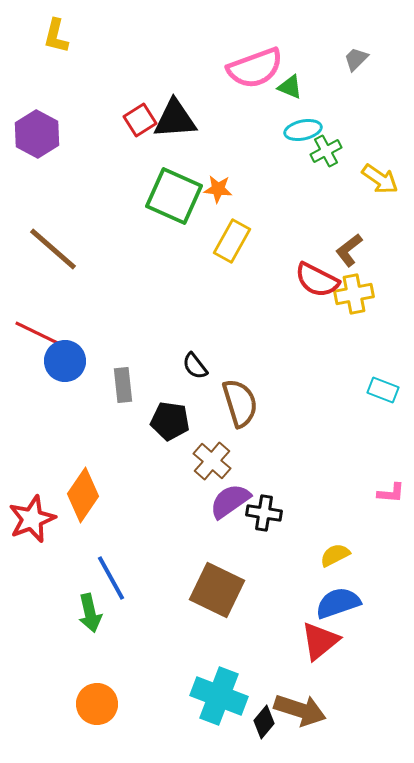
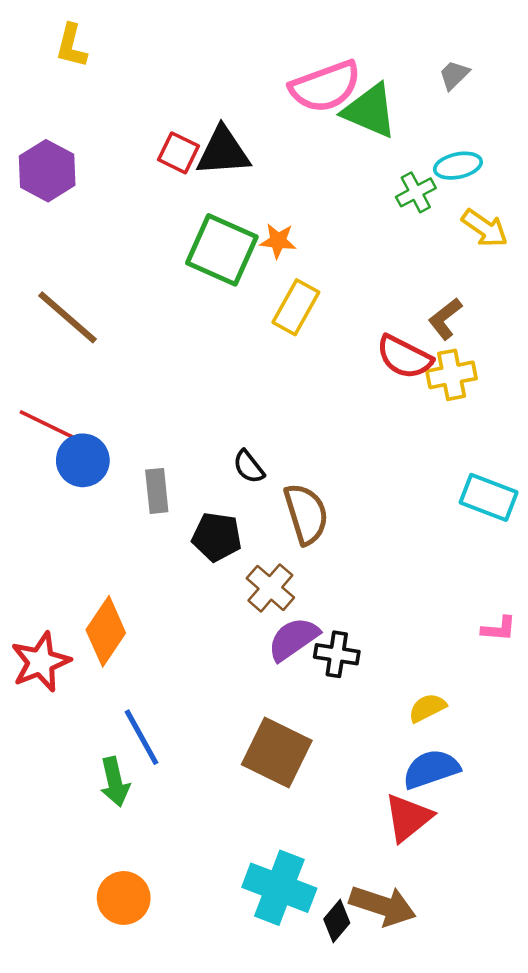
green triangle: (290, 87) -> (370, 111), size x1.8
red square: (140, 120) -> (179, 153), turned -32
cyan ellipse: (303, 130) -> (458, 166), moved
cyan rectangle: (383, 390) -> (489, 497), size x1.4

